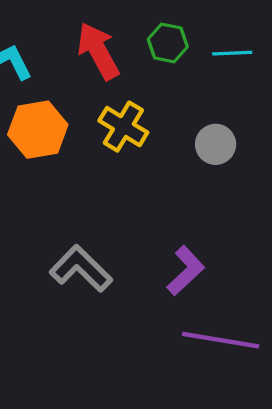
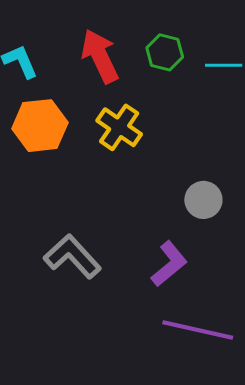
gray circle: (216, 144) -> (203, 200), moved

